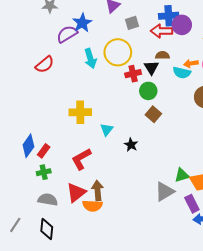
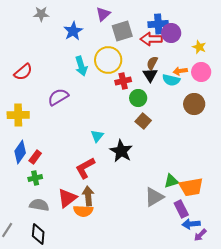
gray square: (132, 23) -> (122, 31), size x1.5
purple semicircle: (67, 34) -> (58, 97), moved
brown semicircle: (163, 55) -> (152, 63), turned -64
red semicircle: (45, 65) -> (23, 72), moved
black triangle: (151, 68) -> (150, 75), moved
yellow cross: (80, 112) -> (18, 115), moved
black star: (131, 145) -> (121, 151), size x1.6
red L-shape: (81, 159) -> (85, 168), moved

